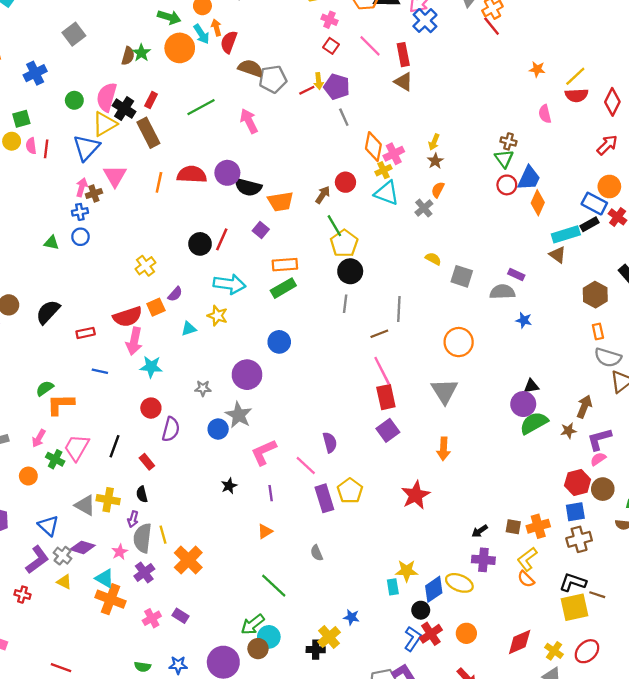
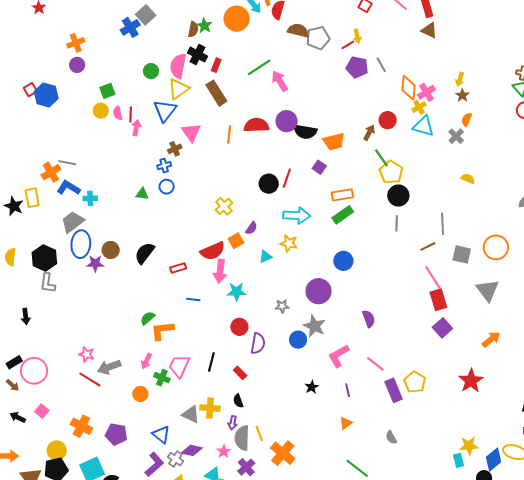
blue cross: (35, 73) -> (130, 27), moved
purple pentagon: (337, 87) -> (357, 67), moved
black cross: (124, 109) -> (197, 54), moved
pink arrow: (249, 121) -> (280, 81), moved
pink arrow: (82, 187) -> (136, 128), moved
gray square: (462, 276) -> (462, 254), moved
purple semicircle: (330, 442) -> (369, 319), moved
orange arrow: (444, 449) -> (491, 339), turned -126

